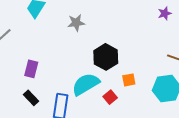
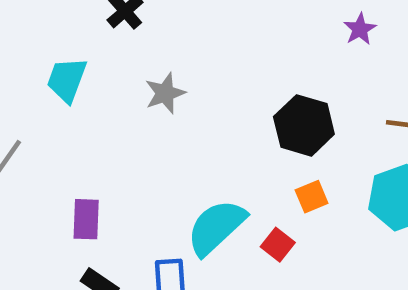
black hexagon: (106, 57) -> (304, 125), moved

